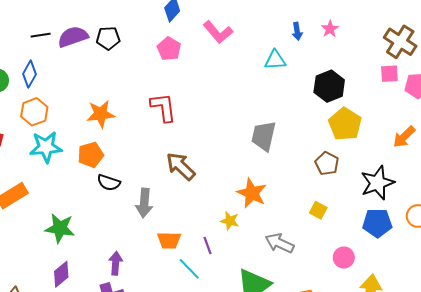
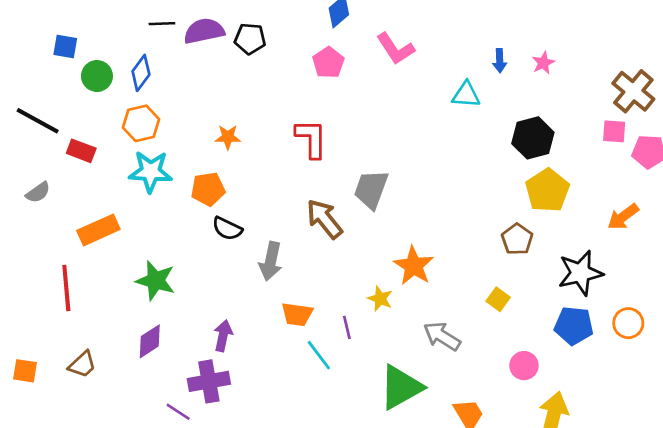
orange star: (101, 114) -> (228, 137), size x0.7
gray trapezoid: (264, 136) -> (371, 189), moved

